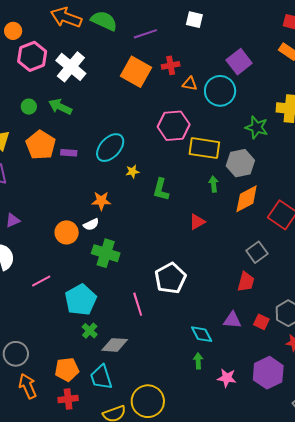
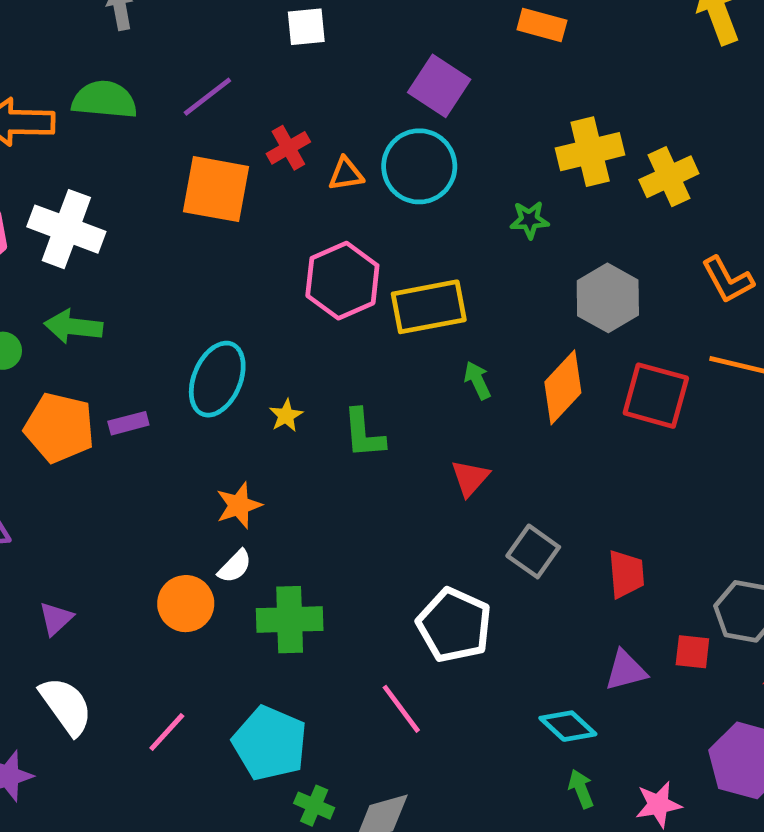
green star: (256, 127) -> (529, 220), size x0.7
gray hexagon: (240, 163) -> (608, 298), moved
gray square: (257, 252) -> (533, 551), moved

